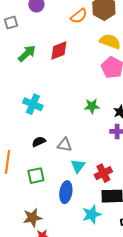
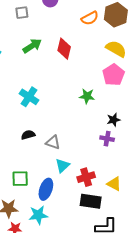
red diamond: (59, 51) -> (64, 49), turned -65
green star: (92, 106) -> (87, 96), moved
green square: (36, 176) -> (20, 179), moved
cyan star: (92, 214) -> (38, 215), moved

